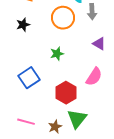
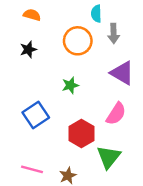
purple triangle: (99, 44) -> (122, 73), size x1.5
green triangle: (77, 119) -> (109, 157), moved

